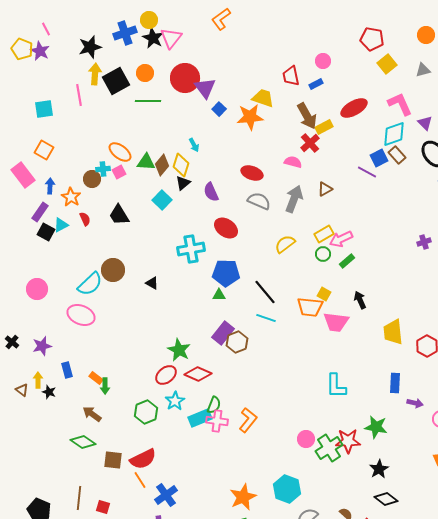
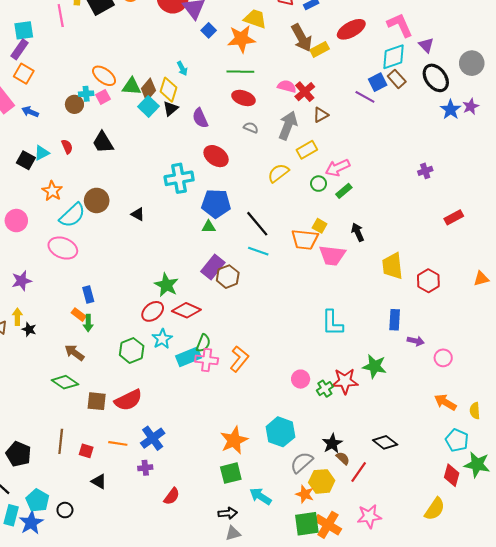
green line: (148, 101) -> (240, 72), moved
red cross: (310, 143) -> (305, 92), moved
blue arrow: (50, 186) -> (30, 112), turned -70
orange star: (71, 197) -> (52, 191), moved
cyan square: (162, 200) -> (148, 106), moved
gray semicircle: (259, 201) -> (251, 128), size x0.6
purple rectangle: (40, 212) -> (20, 49), moved
yellow rectangle: (324, 234) -> (307, 150), moved
blue rectangle: (67, 370) -> (88, 294), moved
green cross: (329, 448) -> (325, 389), size x0.6
black star: (379, 469) -> (332, 443), moved
orange line: (140, 480) -> (118, 443), moved, turned -48

